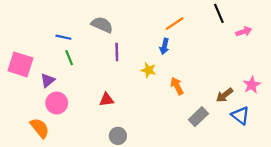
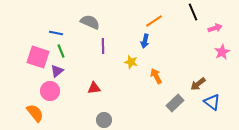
pink square: (20, 64) -> (38, 57), moved
purple triangle: (48, 80) -> (57, 71), moved
pink star: (252, 85) -> (222, 52), moved

